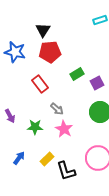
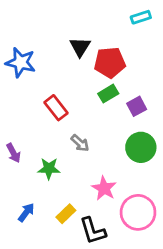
black triangle: (43, 30) -> (80, 47), moved
red pentagon: (50, 52) -> (110, 62), moved
pink star: (64, 129) -> (104, 188), moved

